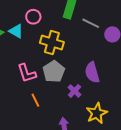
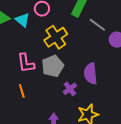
yellow cross: (52, 43) -> (56, 37), turned 30
orange line: (35, 100) -> (22, 91), moved

